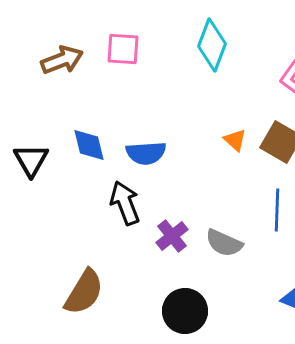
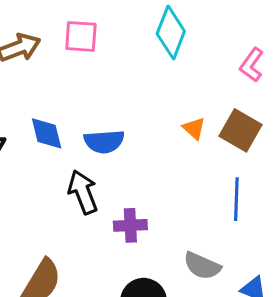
purple cross: (172, 236) -> (130, 225), turned 36
gray semicircle: (224, 243) -> (202, 266), moved

